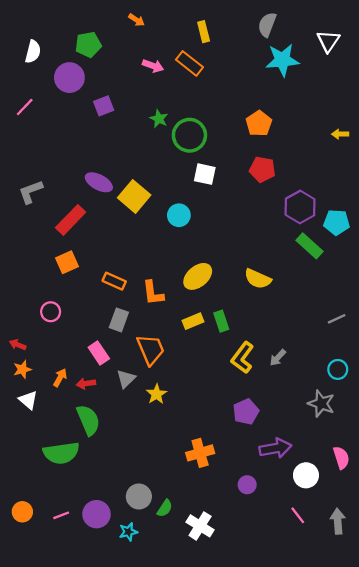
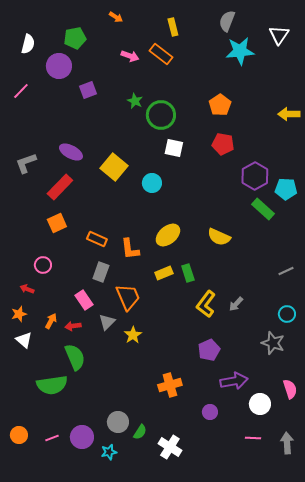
yellow arrow: (340, 134) -> (289, 114), size x1.5
purple ellipse: (99, 182) -> (71, 152), moved
red arrow: (18, 345) -> (27, 289), moved
pink line: (298, 515) -> (253, 438), turned -49

